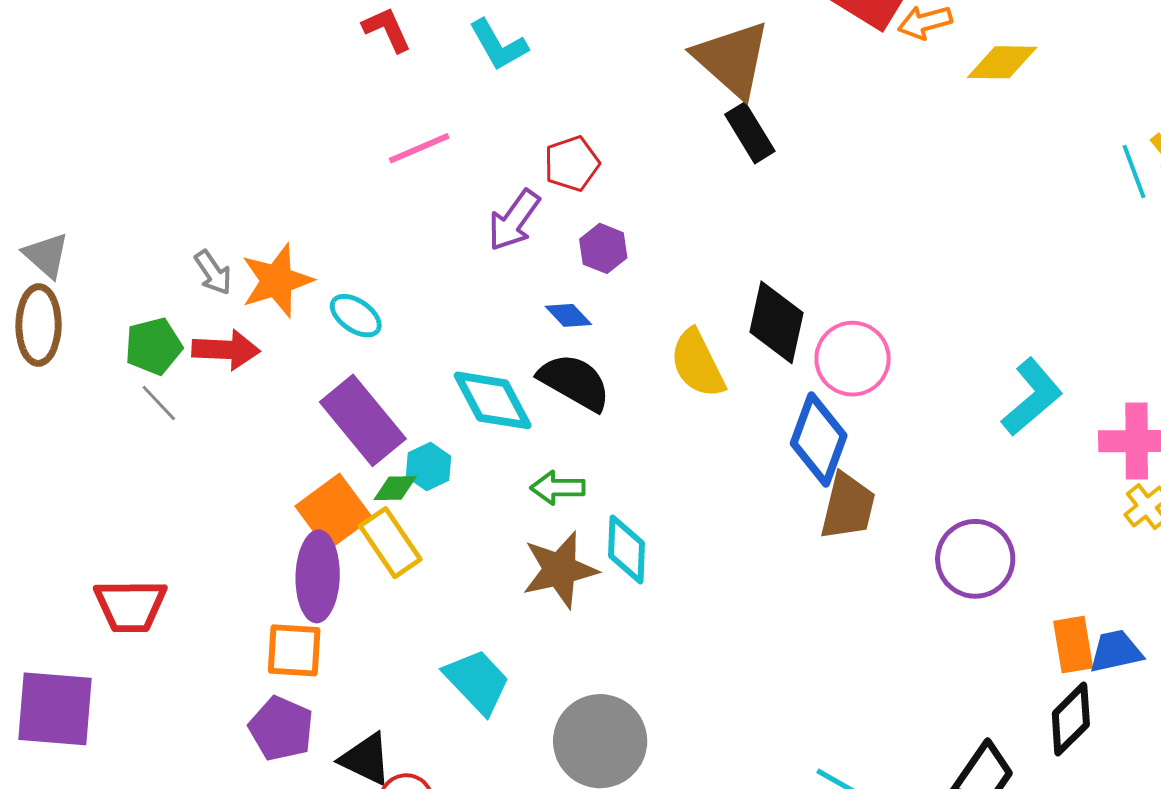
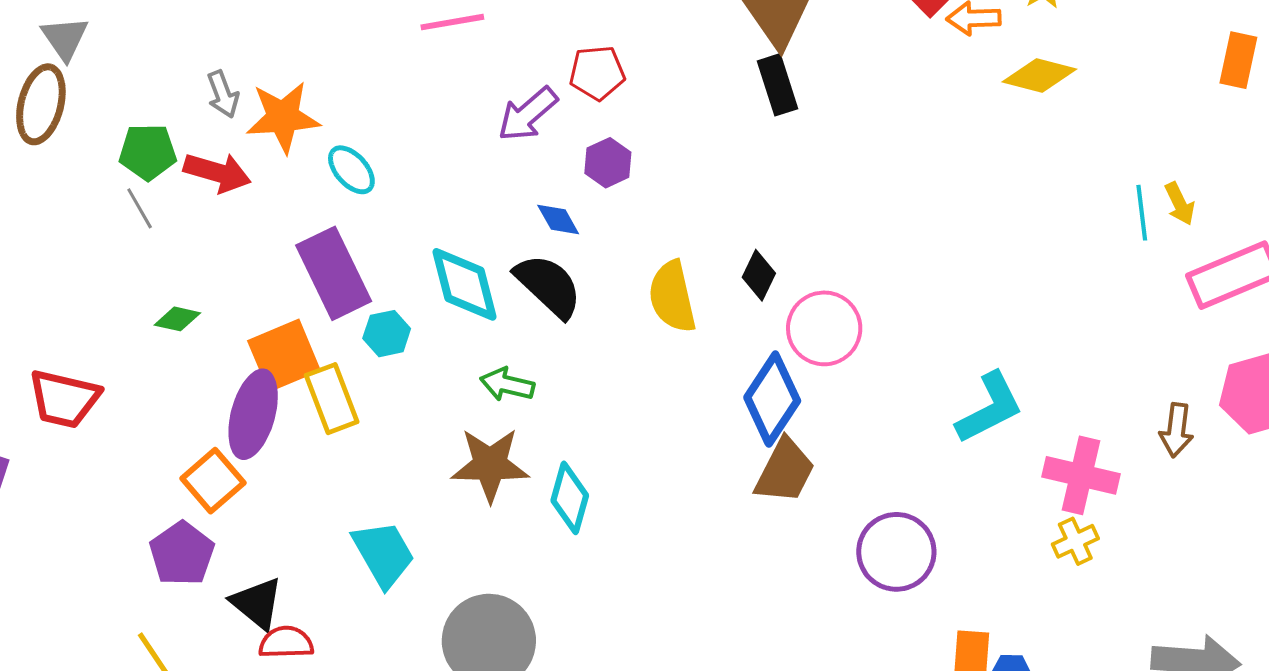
black diamond: (776, 322) -> (759, 275), size x0.6
green diamond: (395, 488) -> (177, 319), moved
cyan diamond: (626, 550) -> (570, 498), moved
orange square: (294, 650) -> (213, 481), turned 32

